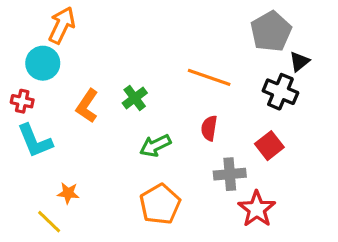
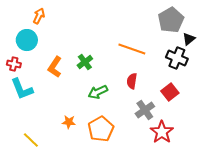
orange arrow: (62, 25) -> (39, 16), size x0.7
gray cross: (230, 174) -> (145, 110), turned -30
orange star: (68, 193) -> (69, 122), moved

